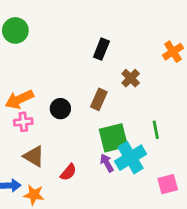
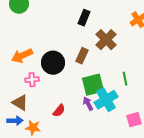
brown cross: (131, 78) -> (106, 40), size x1.5
black circle: (60, 109) -> (53, 63), size x1.5
pink cross: (23, 122) -> (32, 80), moved
brown triangle: (34, 156) -> (20, 103), moved

